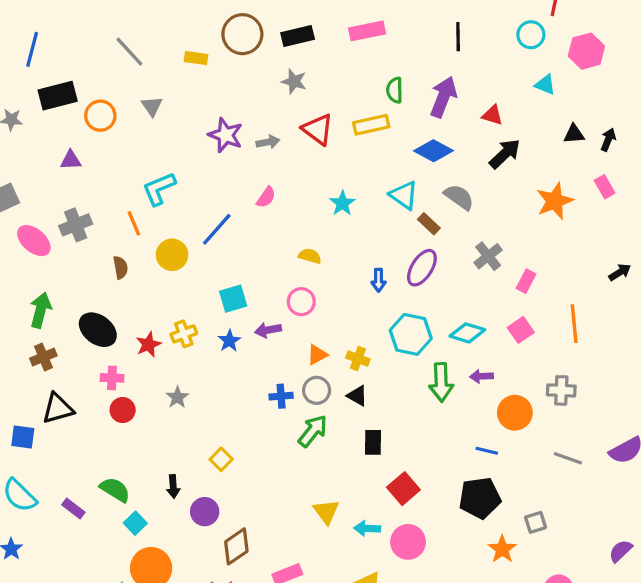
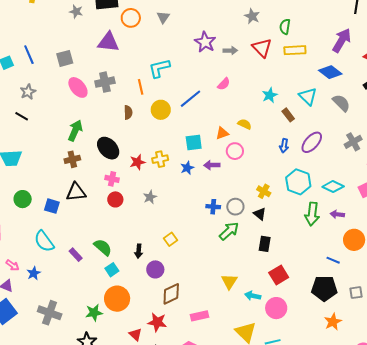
green semicircle: (395, 90) -> (285, 27), moved
purple triangle: (71, 160) -> (108, 42), size x1.6
brown rectangle: (429, 224) -> (288, 115), moved
orange triangle: (317, 355) -> (222, 133), moved
gray square: (536, 522) -> (356, 293), moved

